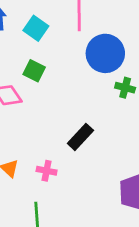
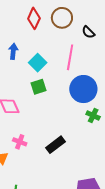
green square: (34, 71) -> (38, 87), moved, turned 35
pink cross: (47, 171) -> (20, 142), moved

